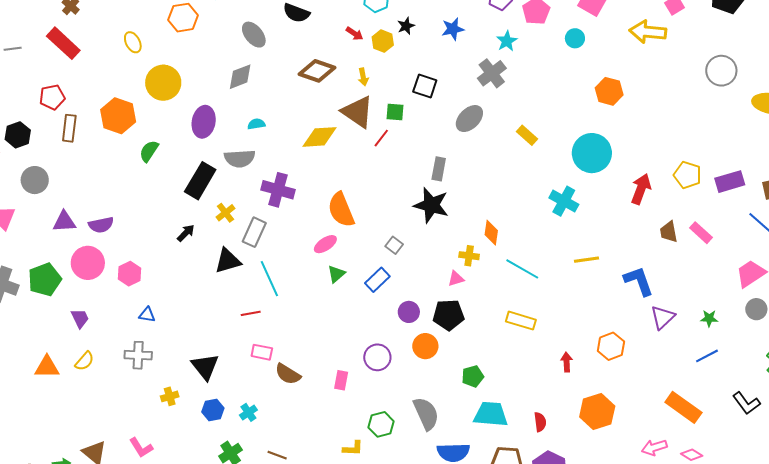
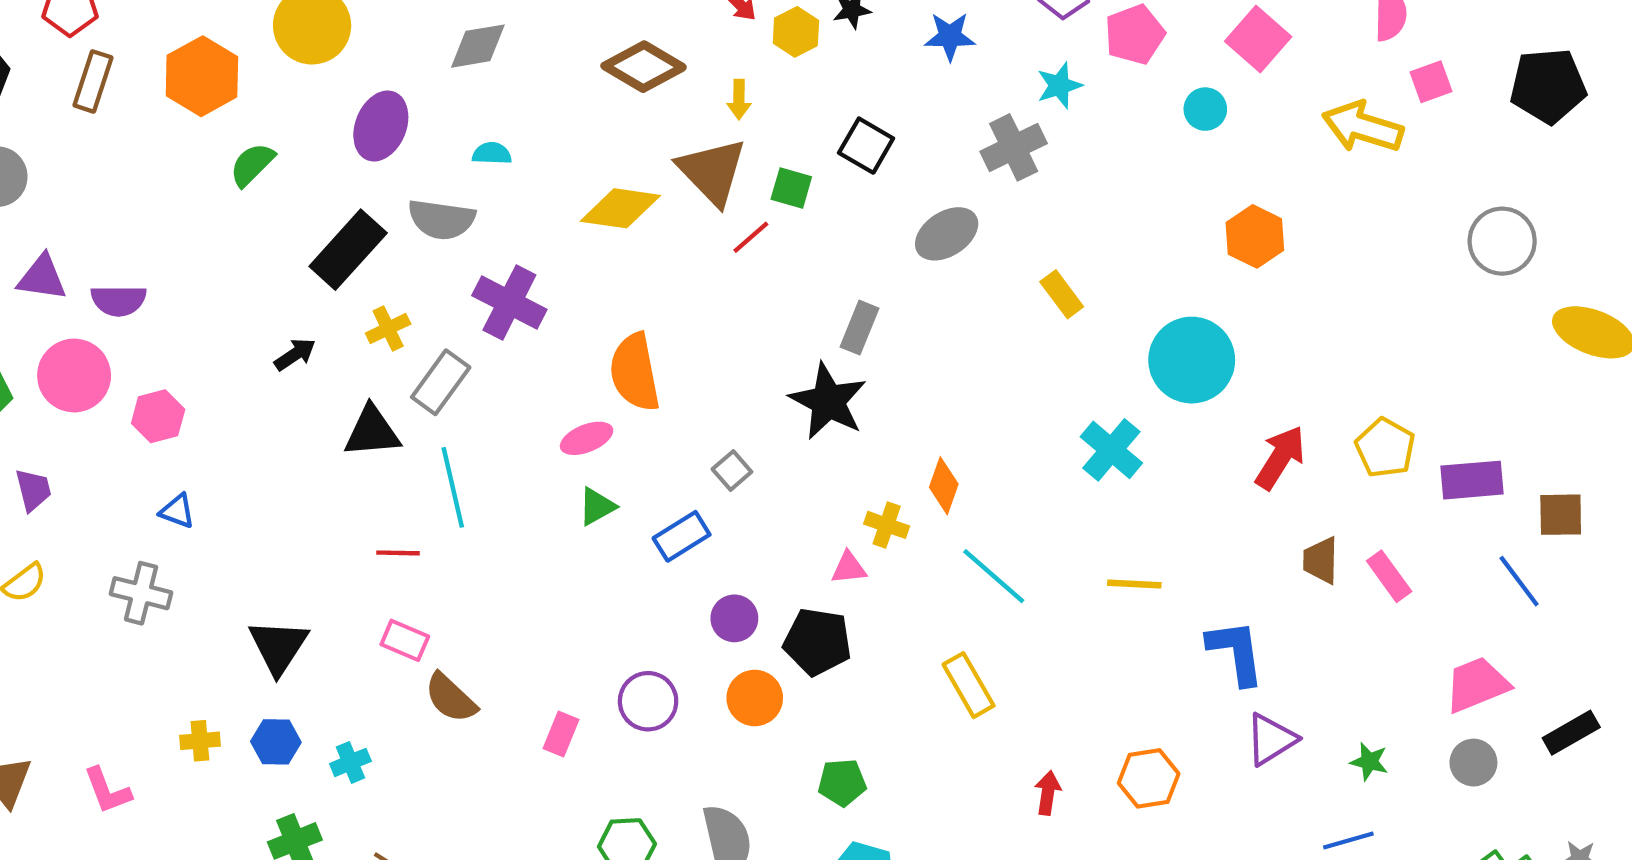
yellow rectangle: (521, 321) -> (969, 685), turned 32
yellow cross: (170, 396) -> (200, 741), moved

